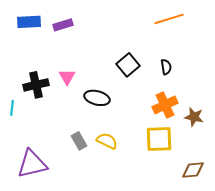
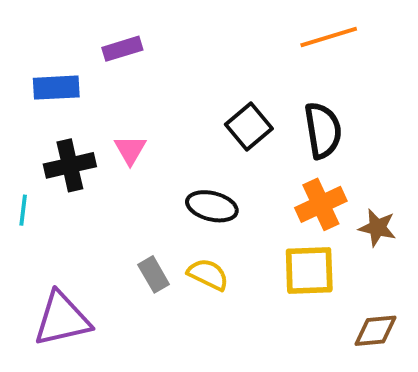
blue rectangle: (29, 22) -> (56, 88), moved
black semicircle: (166, 67) -> (323, 130), size x1.8
black ellipse: (97, 98) -> (212, 206), moved

